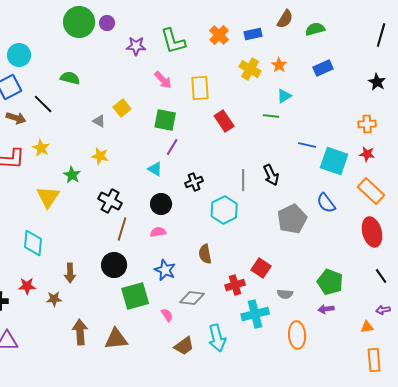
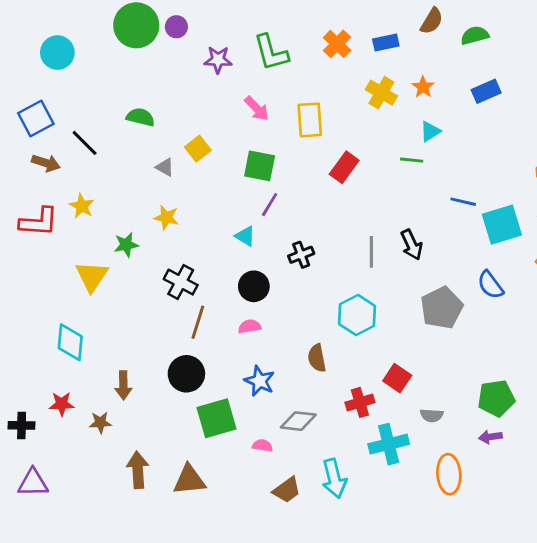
cyan circle: (19, 55) -> (57, 53), moved
green semicircle: (70, 78) -> (141, 117), moved
red rectangle: (224, 121) -> (344, 167), turned 70
cyan square: (334, 161) -> (502, 225), turned -36
green star: (72, 175) -> (126, 245), turned 30
cyan hexagon: (224, 210) -> (357, 315), moved
green pentagon: (330, 282) -> (496, 398), turned -30
pink semicircle: (167, 315) -> (262, 445), turned -48

